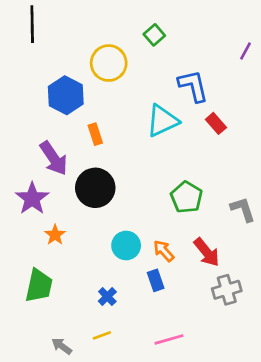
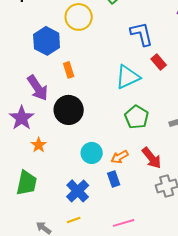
cyan triangle: (162, 121) -> (128, 77), moved
orange arrow: (164, 251) -> (120, 157), turned -78
blue cross: (107, 296) -> (78, 191), size x1.6

